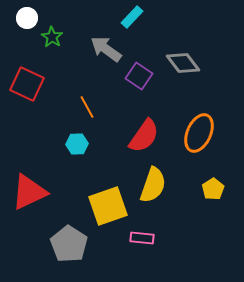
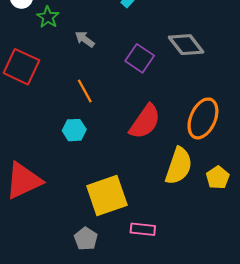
gray arrow: (106, 49) -> (85, 39), moved, size x0.6
yellow semicircle: (153, 185) -> (179, 166), moved
gray pentagon: (69, 244) -> (86, 239), moved, size x0.6

